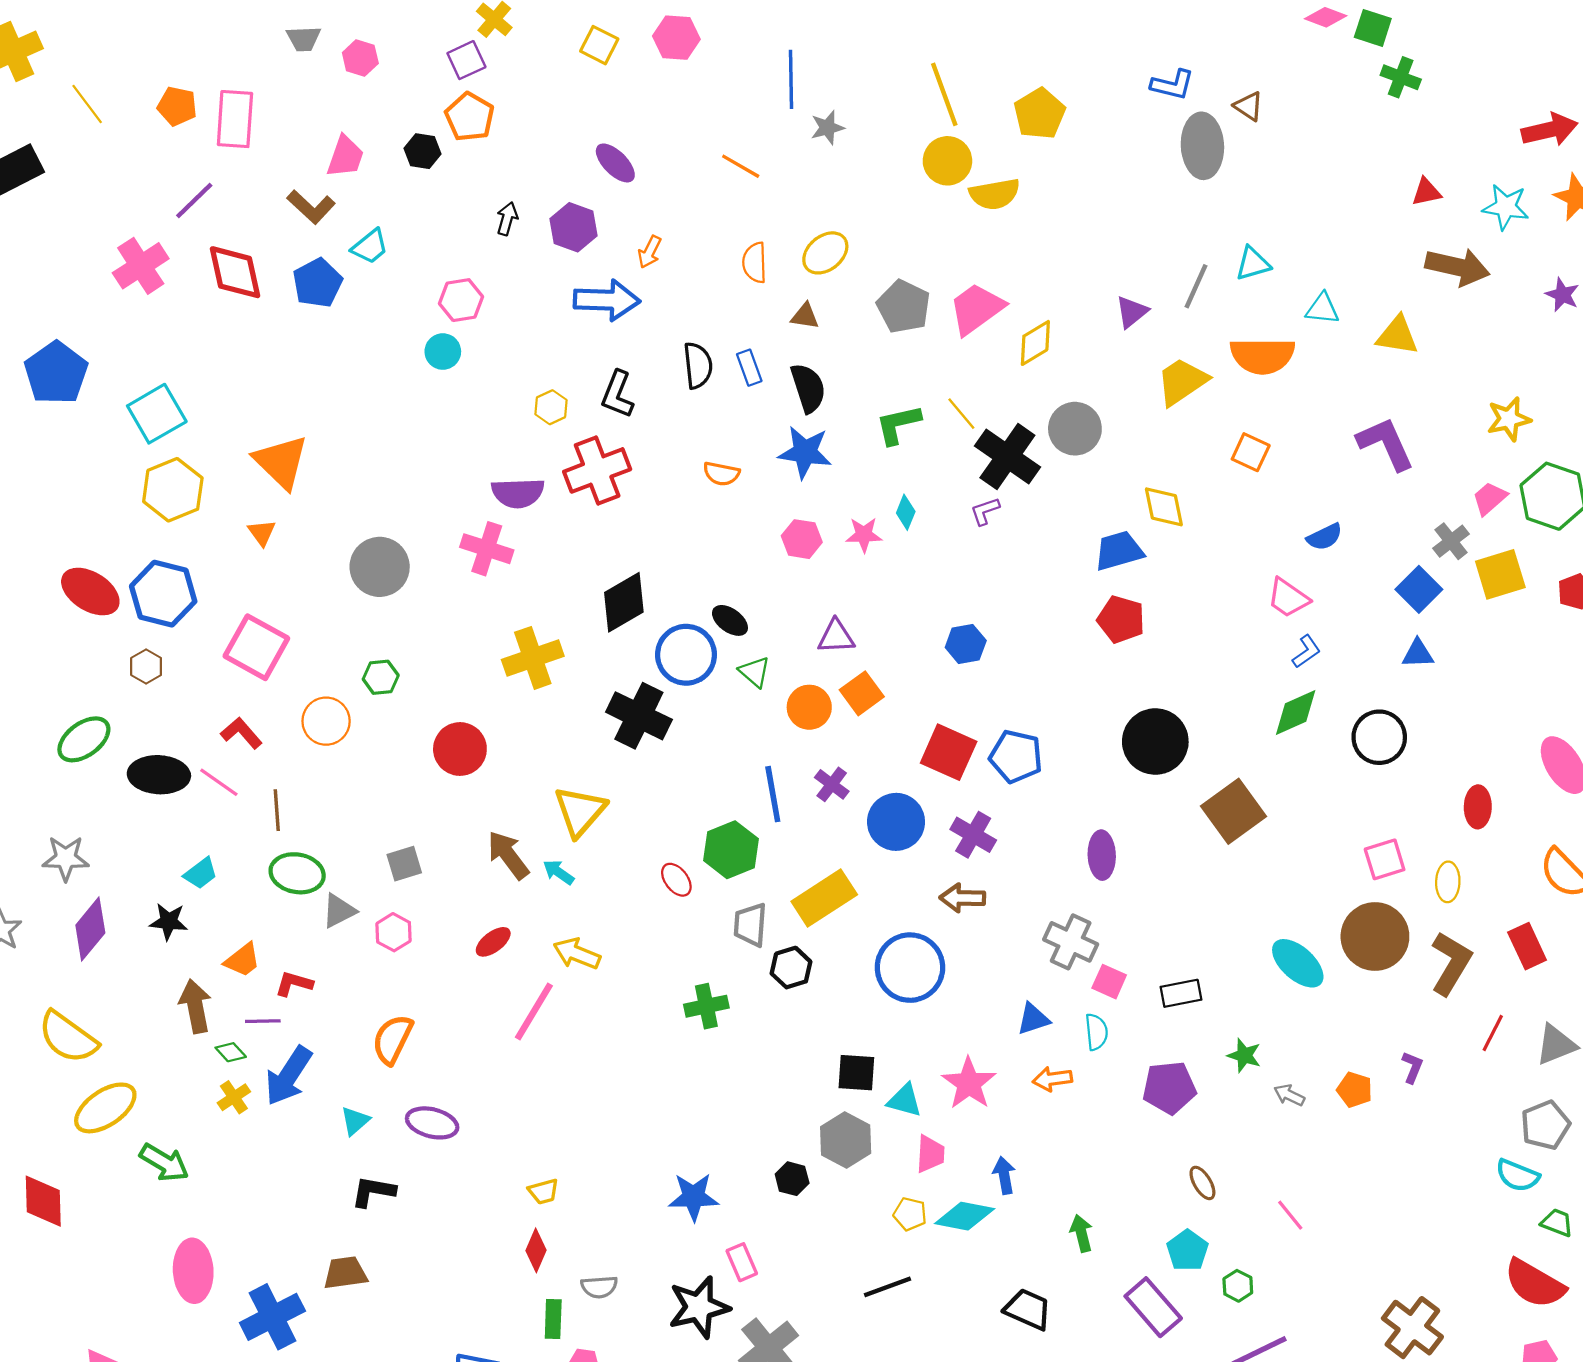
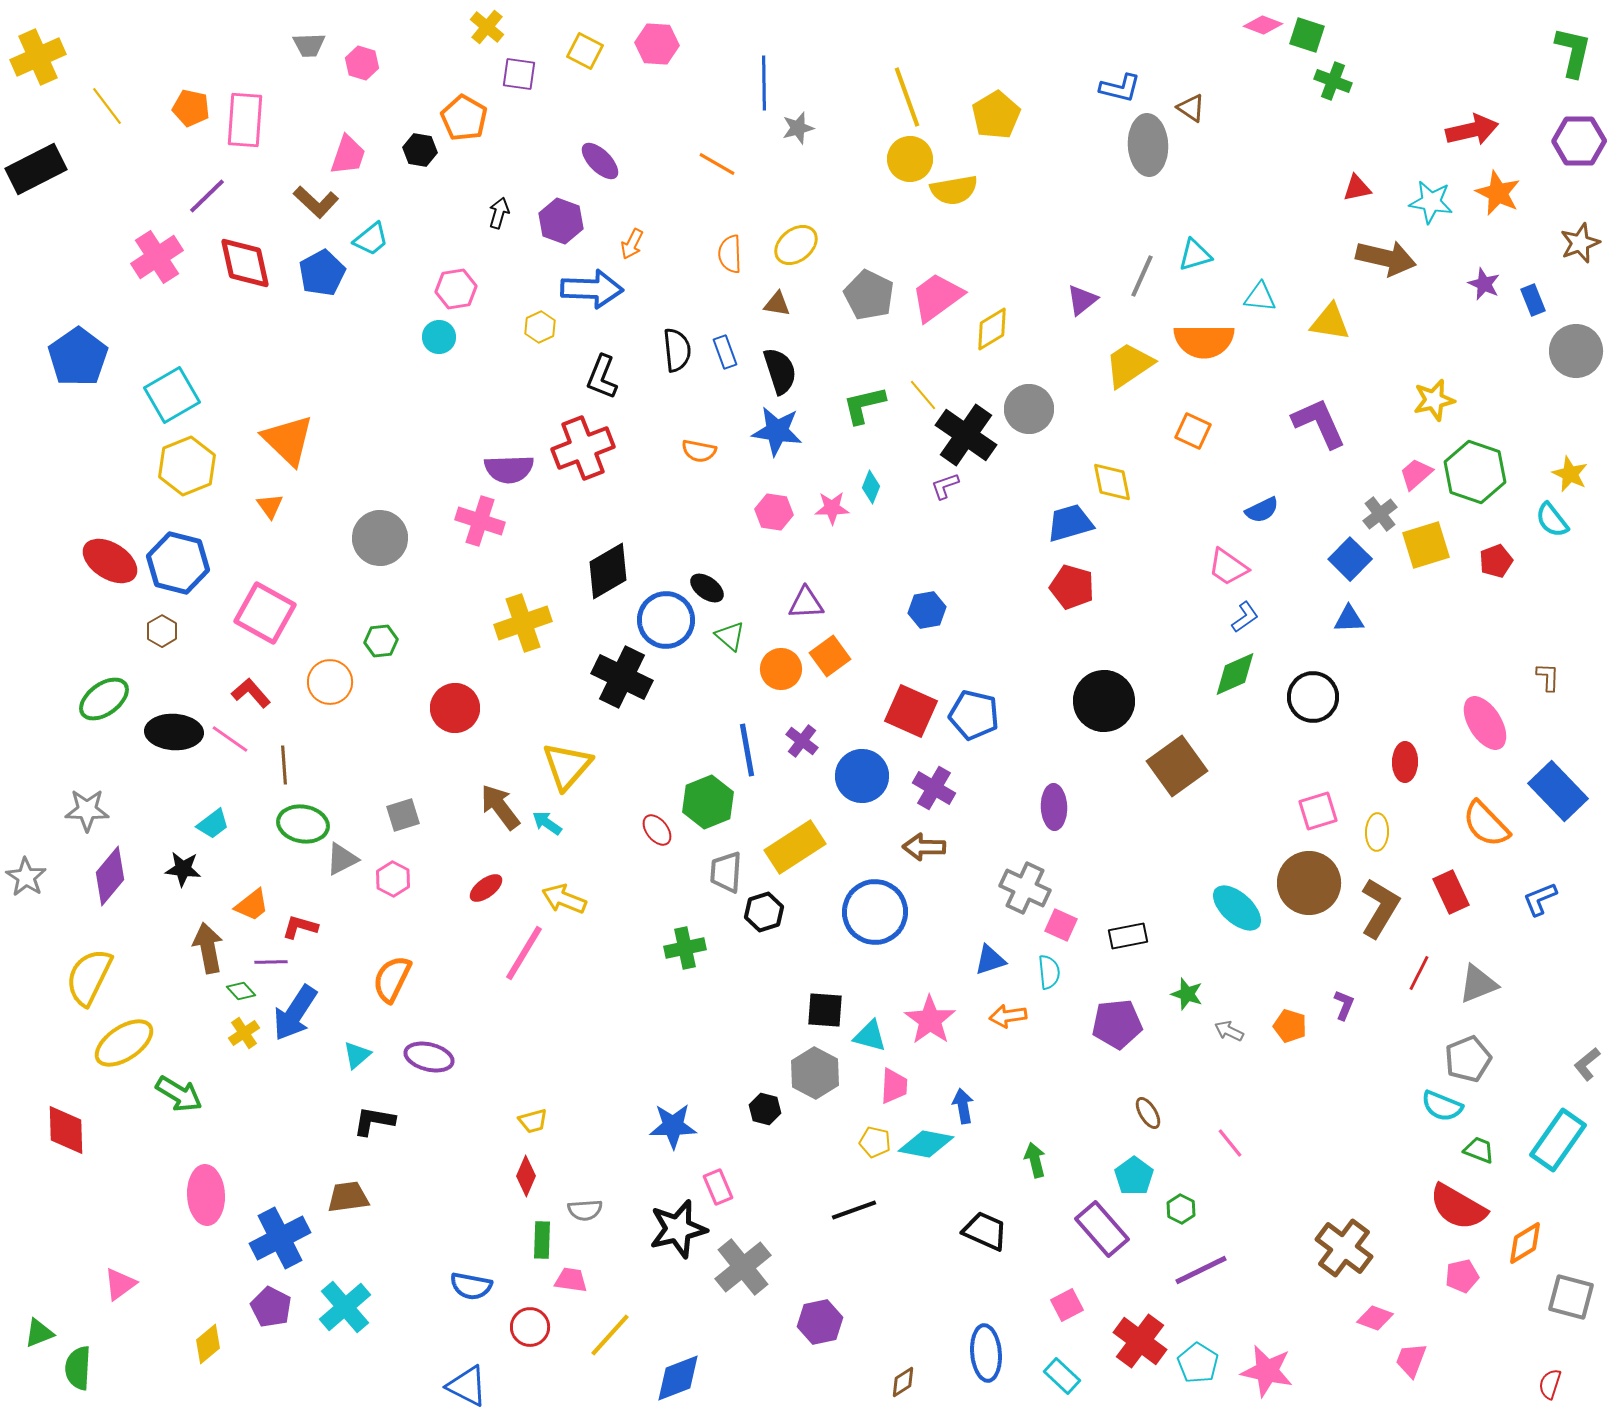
purple square: (466, 60) -> (519, 74), moved, turned 33
yellow hexagon: (551, 407) -> (540, 327), moved
yellow semicircle: (68, 1037) -> (89, 977), turned 80

